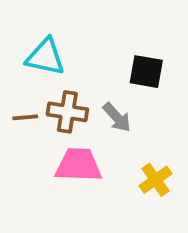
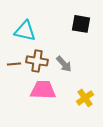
black square: (146, 72) -> (81, 24), moved

